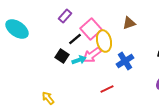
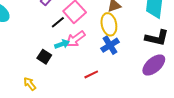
yellow ellipse: (104, 41) -> (109, 24), moved
black square: (62, 56) -> (44, 57), moved

